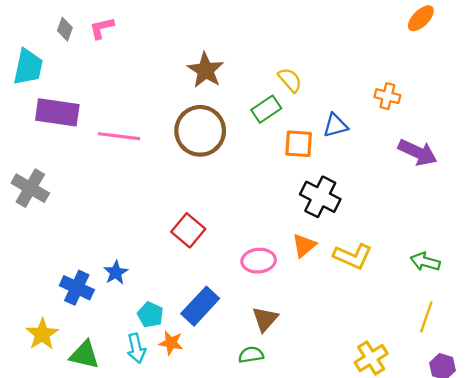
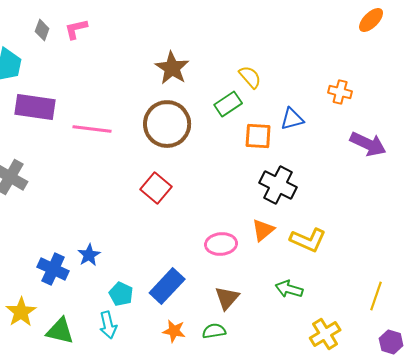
red square: (188, 230) -> (156, 188), moved
green arrow: (425, 262) -> (289, 289), moved
orange star: (171, 343) -> (174, 331), moved

